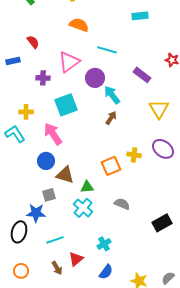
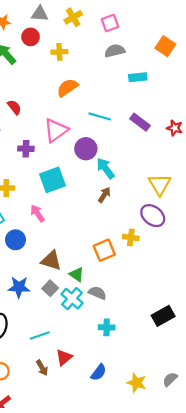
orange semicircle: (79, 25) -> (67, 88), turned -54
purple rectangle: (142, 75) -> (140, 122), moved
pink arrow: (53, 134) -> (37, 213), size x0.7
purple ellipse: (163, 149) -> (153, 216), moved
blue circle: (46, 161) -> (16, 240), moved
green triangle: (87, 187) -> (77, 274), turned 40
gray square: (49, 195) -> (50, 288), moved, turned -32
gray semicircle: (122, 204) -> (97, 293), moved
blue star: (36, 213) -> (19, 287), moved
cyan cross: (104, 244) -> (107, 327), moved, turned 32

